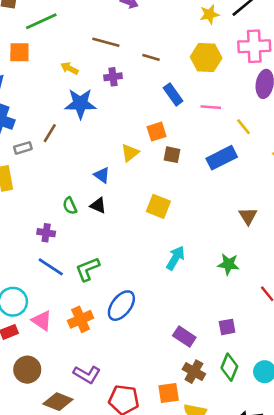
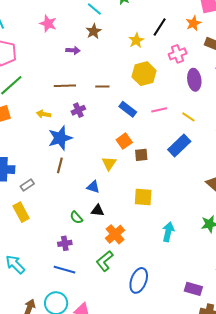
pink cross: (254, 46) -> (178, 54), size x0.7
brown line: (50, 133) -> (60, 165), moved
blue line: (51, 267) -> (64, 270), moved
orange cross: (81, 319) -> (115, 234), moved

